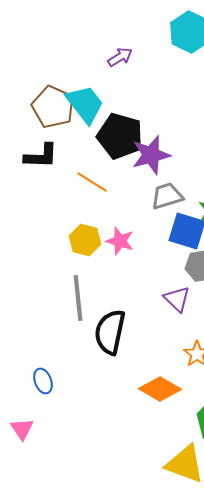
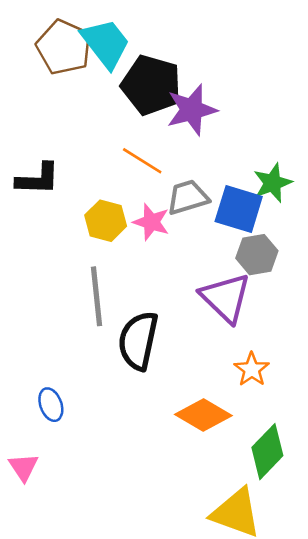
black L-shape: (41, 156) -> (38, 179), moved
orange line: (92, 182) -> (142, 161), moved
gray trapezoid: (167, 196) -> (188, 197), moved
purple triangle: (177, 299) -> (226, 298), size x1.5

